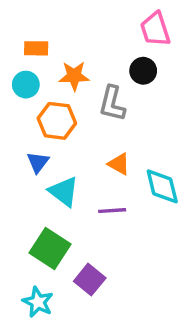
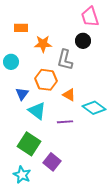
cyan circle: (26, 85) -> (11, 62), moved
orange hexagon: (57, 121) -> (46, 80), moved
cyan diamond: (162, 186) -> (94, 108), turned -40

